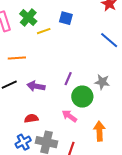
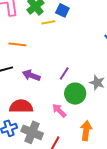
blue square: (66, 18) -> (62, 10), moved
red semicircle: (31, 118) -> (21, 106), size x1.6

